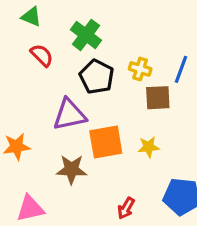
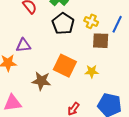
purple triangle: (69, 115) -> (23, 45), moved, size x0.7
orange square: (106, 142) -> (65, 66), turned 30

